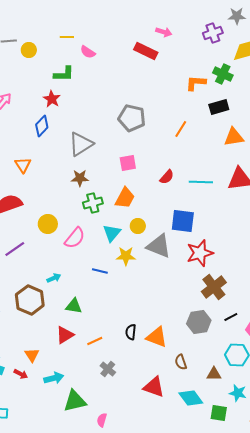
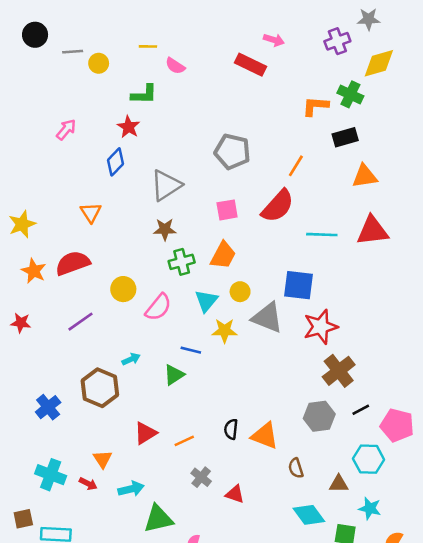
red semicircle: (167, 177) -> (278, 206), moved, size x1.8
green triangle: (74, 306) -> (174, 375), moved, turned -42
red triangle: (154, 387) -> (235, 494), moved, size x0.7

